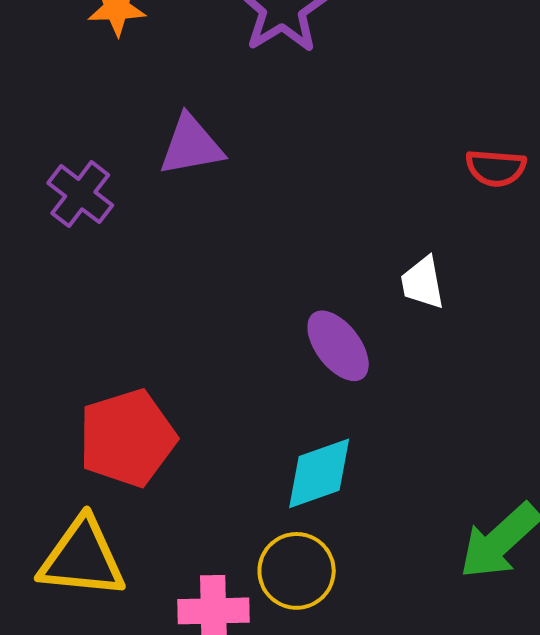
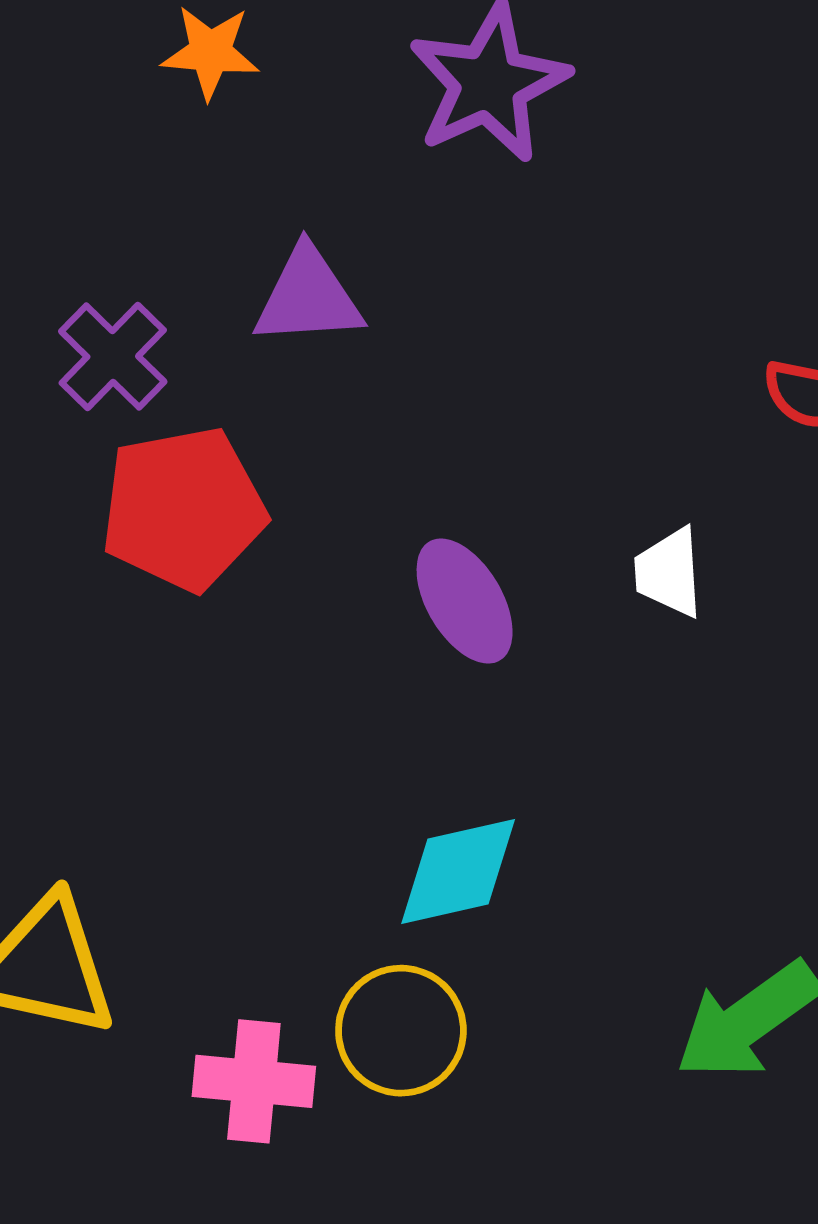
purple ellipse: (338, 346) -> (465, 601), moved
red pentagon: (127, 438) -> (183, 509), moved

